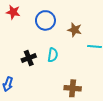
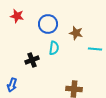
cyan semicircle: (53, 55) -> (54, 48), moved

